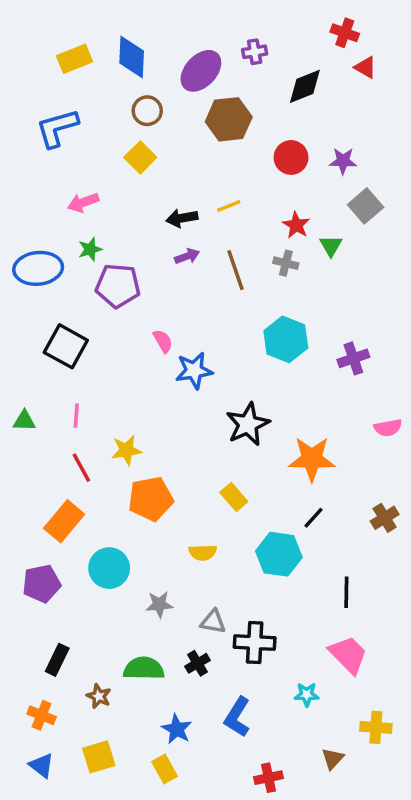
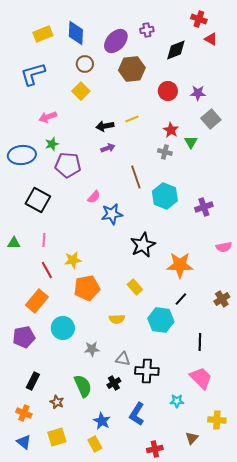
brown line: (236, 270) -> (136, 177), moved
pink semicircle: (163, 341) -> (94, 197), turned 72
green semicircle: (144, 669) -> (83, 386), turned 65

